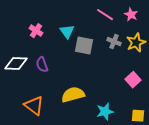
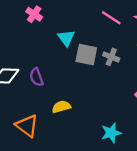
pink cross: (36, 31) -> (34, 14), moved
gray cross: (114, 42) -> (111, 57), moved
yellow semicircle: (73, 95) -> (61, 107), moved, size x0.7

